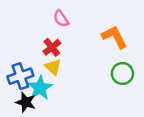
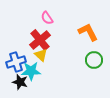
red cross: (52, 47) -> (40, 40), size x1.5
cyan star: (40, 88) -> (31, 71), turned 30

